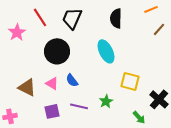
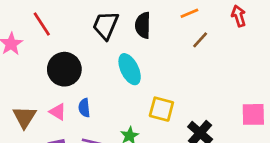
black trapezoid: (72, 18) -> (106, 25), moved
blue semicircle: (72, 80) -> (84, 108), turned 32
brown triangle: (27, 87) -> (24, 117), turned 36

